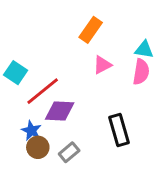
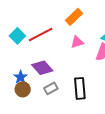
red line: (43, 91) -> (41, 35), moved
purple diamond: (60, 111) -> (42, 68), turned 35
gray rectangle: (69, 152) -> (51, 88), moved

